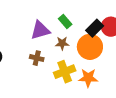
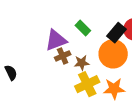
brown star: (62, 43) -> (82, 63), moved
brown cross: (37, 58) -> (63, 56), moved, turned -32

